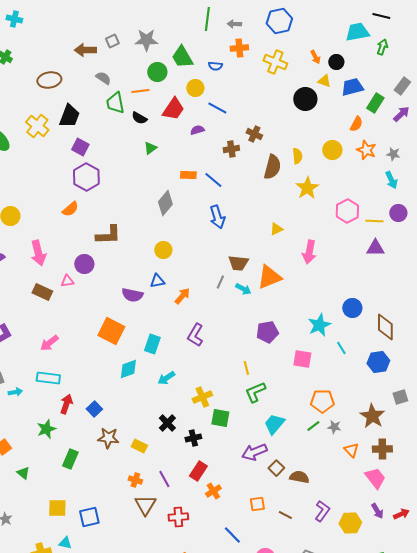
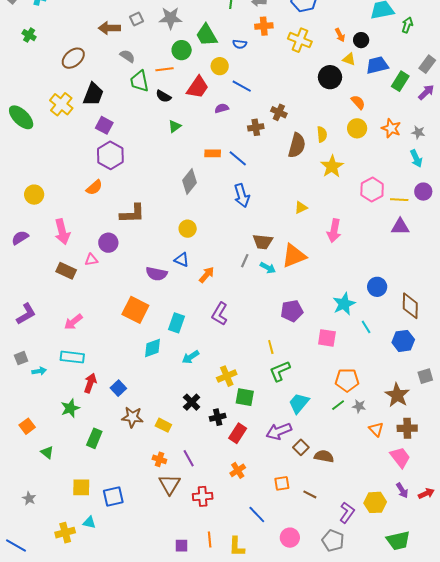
brown ellipse: (49, 80) -> (73, 58), turned -30
orange semicircle: (356, 124) -> (358, 102), moved, turned -70
blue triangle: (157, 281) -> (182, 260), turned 35
red rectangle: (198, 471) -> (238, 433), moved
purple L-shape: (322, 511) -> (347, 512), moved

